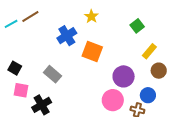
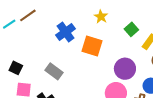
yellow star: (91, 16) -> (101, 17), moved
green square: (137, 26) -> (131, 29), moved

